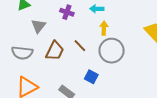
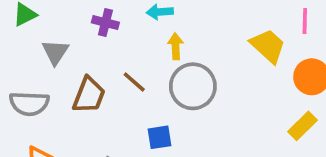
blue square: (91, 77) -> (160, 137), turned -32

